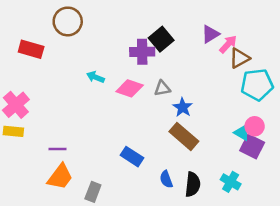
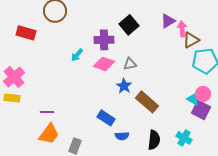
pink arrow: (228, 44) -> (182, 29), turned -49
purple cross: (142, 52) -> (104, 40), moved
cyan arrow: (95, 77) -> (77, 55), turned -72
blue star: (183, 107) -> (124, 86), moved
blue semicircle: (166, 179) -> (122, 136), moved, turned -72

